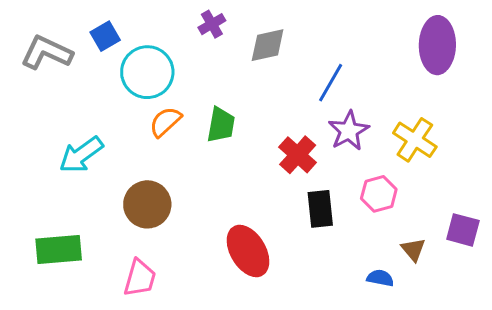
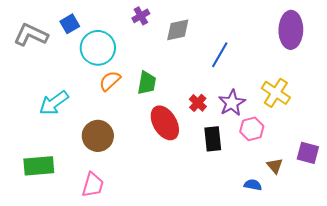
purple star: (349, 131) -> (232, 103), moved
red cross: (298, 155) -> (198, 103), size x0.7
red ellipse: (248, 251) -> (165, 123), moved

